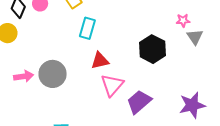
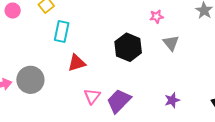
gray triangle: (195, 37) -> (171, 43), moved
pink triangle: (112, 85) -> (92, 96), moved, size x0.7
purple star: (192, 105) -> (172, 100), size x0.6

